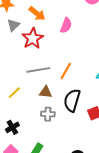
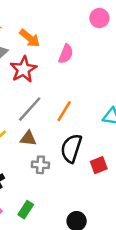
gray line: (38, 70) -> (30, 109), turned -40
brown triangle: (46, 92) -> (28, 138), moved

